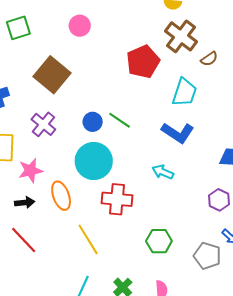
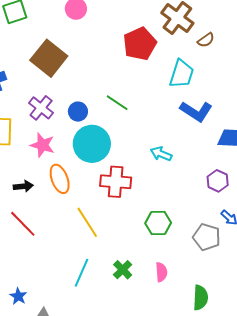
blue circle: (93, 122) -> (78, 112), moved
blue L-shape: (178, 133) -> (196, 111), moved
pink star: (30, 170) -> (42, 145), moved, turned 30

